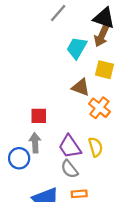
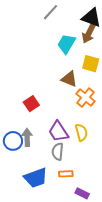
red square: (39, 116) -> (31, 104), turned -35
gray arrow: (35, 143) -> (27, 137), moved
gray semicircle: (69, 169) -> (58, 152), turned 42

